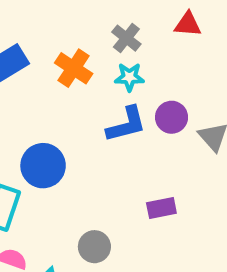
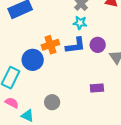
orange cross: (74, 68) -> (50, 45), moved, turned 30
purple rectangle: (161, 208) -> (97, 88), moved

